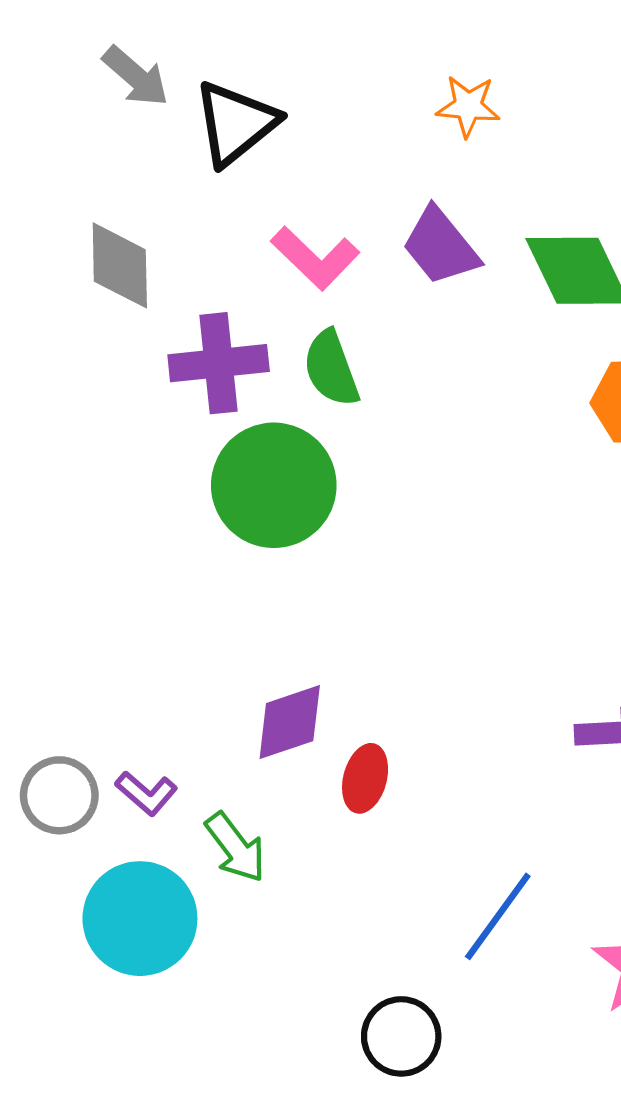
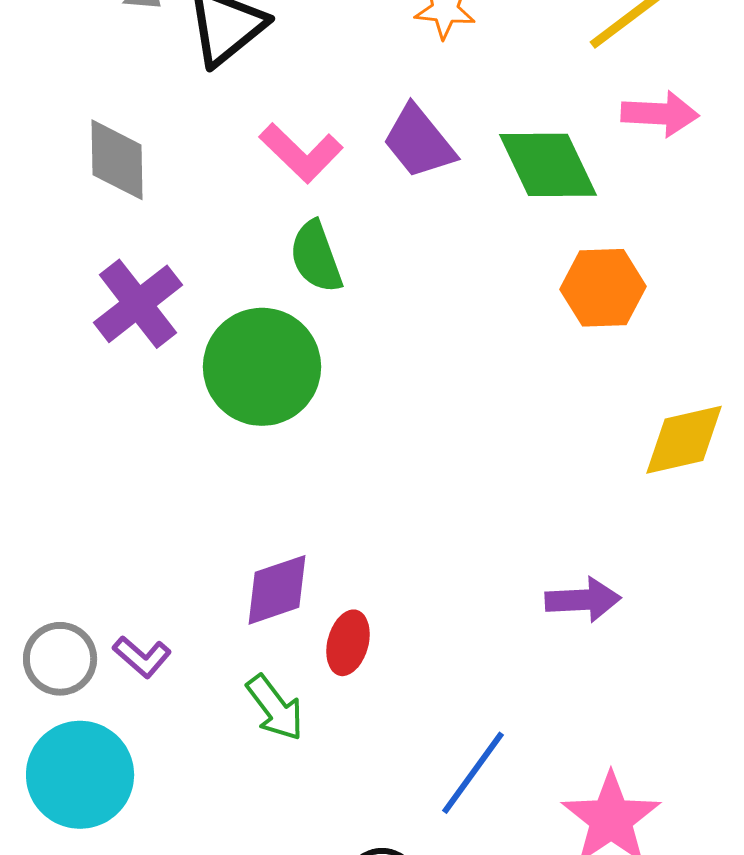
purple cross: (219, 363) -> (138, 304), moved, turned -32
green arrow: (236, 847) -> (275, 708), moved
cyan circle: (140, 919) -> (80, 775), moved

